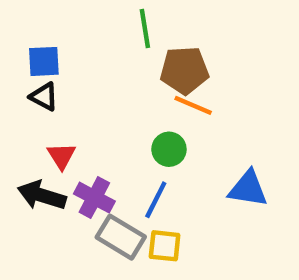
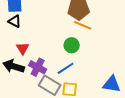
blue triangle: (248, 189) -> (112, 84), moved
blue line: (156, 200) -> (66, 68), turned 30

